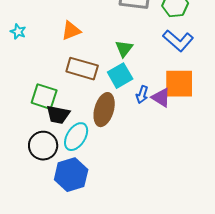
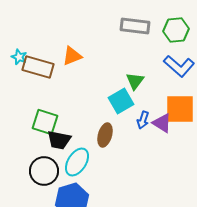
green triangle: (124, 49) -> (135, 81), moved
brown rectangle: (82, 69) -> (38, 67), moved
brown ellipse: (104, 110) -> (105, 135), size x0.7

